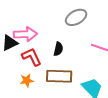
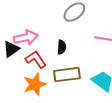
orange star: (27, 80) -> (35, 84), size x1.6

